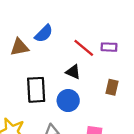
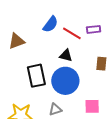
blue semicircle: (44, 34) -> (50, 24), moved
blue circle: (68, 101) -> (65, 81), size x1.4

